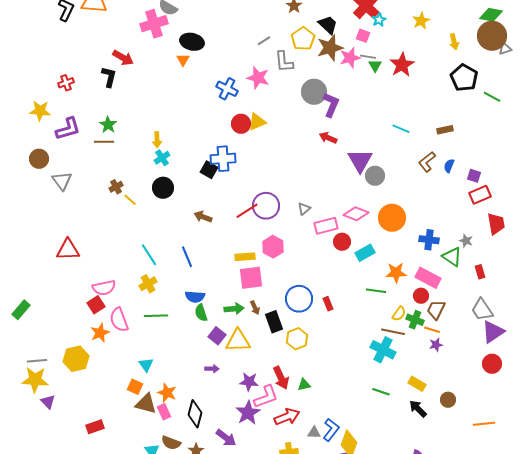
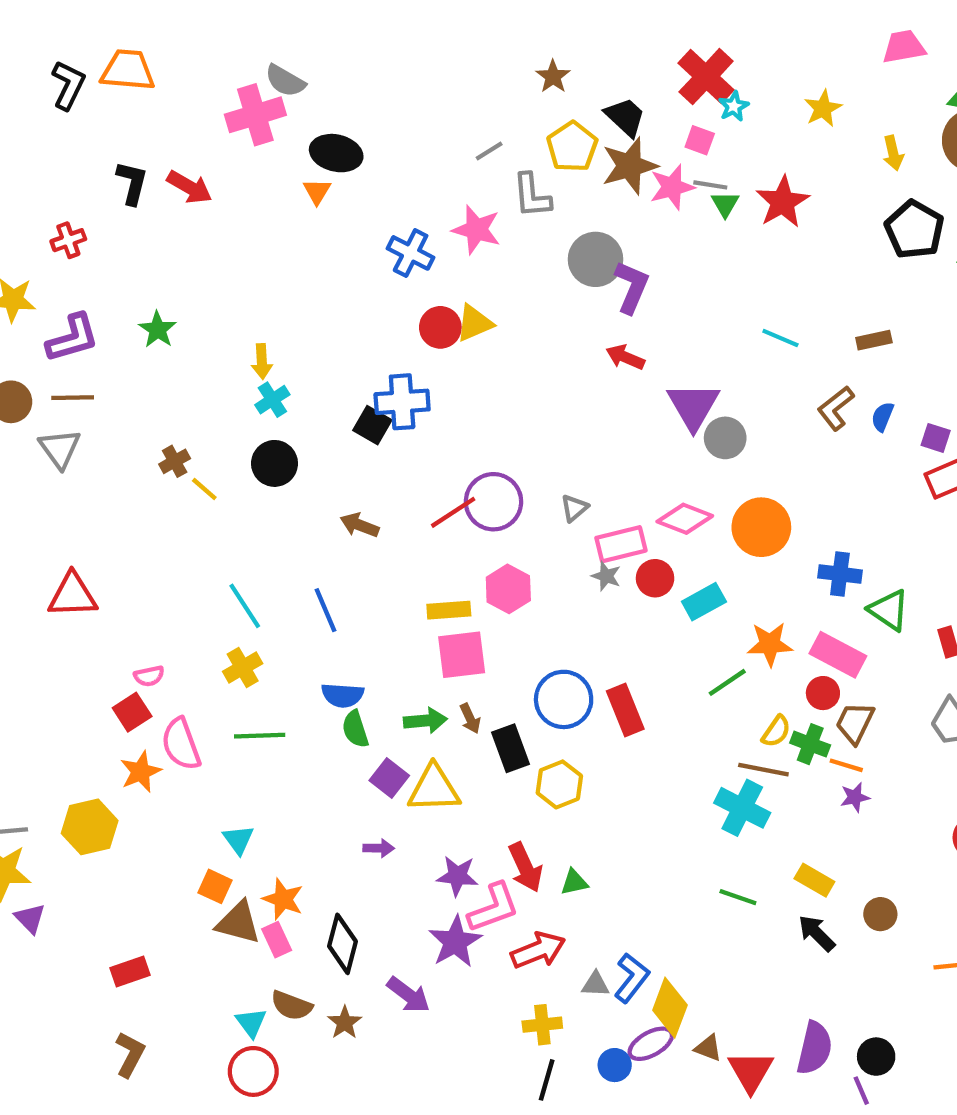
black L-shape: (109, 77) -> (132, 183), moved
brown line: (104, 142) -> (73, 398), moved
gray star: (466, 241) -> (606, 576), moved
pink semicircle: (104, 288) -> (149, 676), size x0.6
green line: (376, 291) -> (727, 682), turned -42
red rectangle: (328, 304) -> (625, 710), size x1.6

